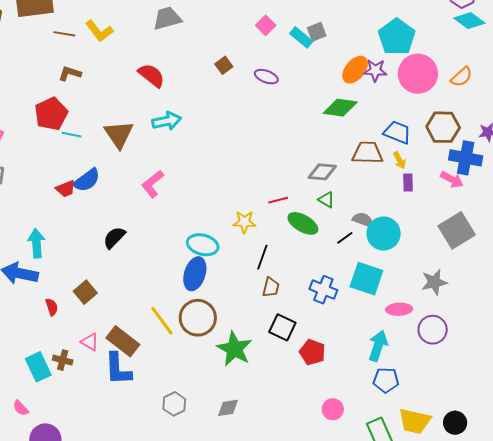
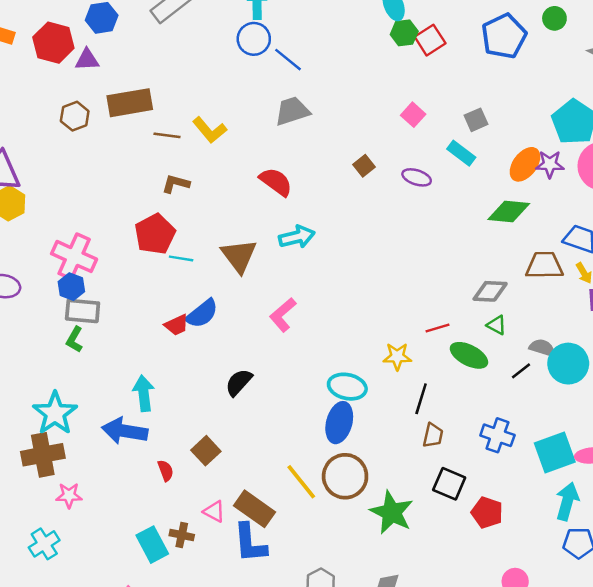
cyan rectangle: (301, 37) -> (461, 153), moved
cyan square: (366, 279) -> (555, 452), moved, turned -36

